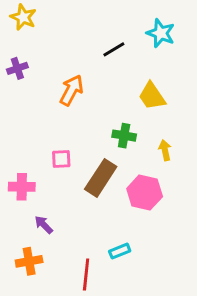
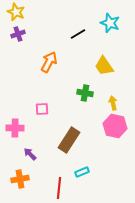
purple cross: (17, 68) -> (18, 34), moved
brown rectangle: (101, 178) -> (69, 140), moved
pink hexagon: (145, 193) -> (115, 126), moved

